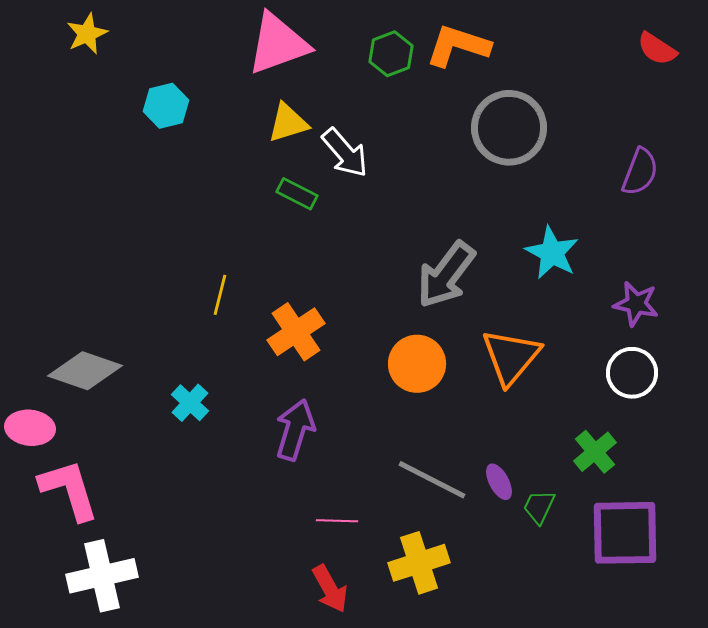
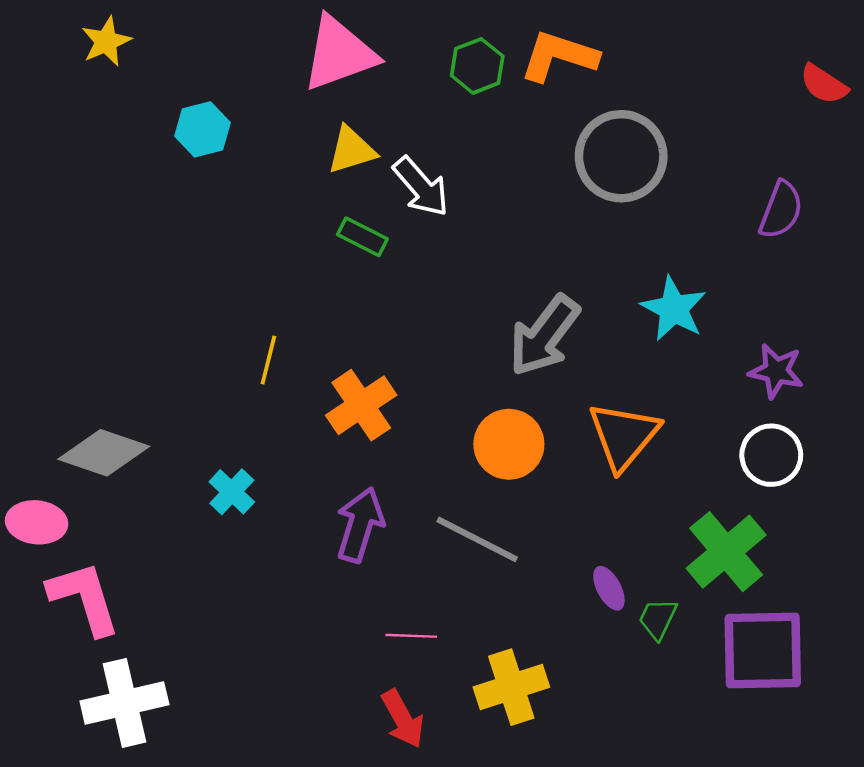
red semicircle: (657, 49) -> (824, 84), moved
green cross: (595, 452) -> (726, 552), size x1.5
gray line: (432, 480) -> (477, 539), moved

